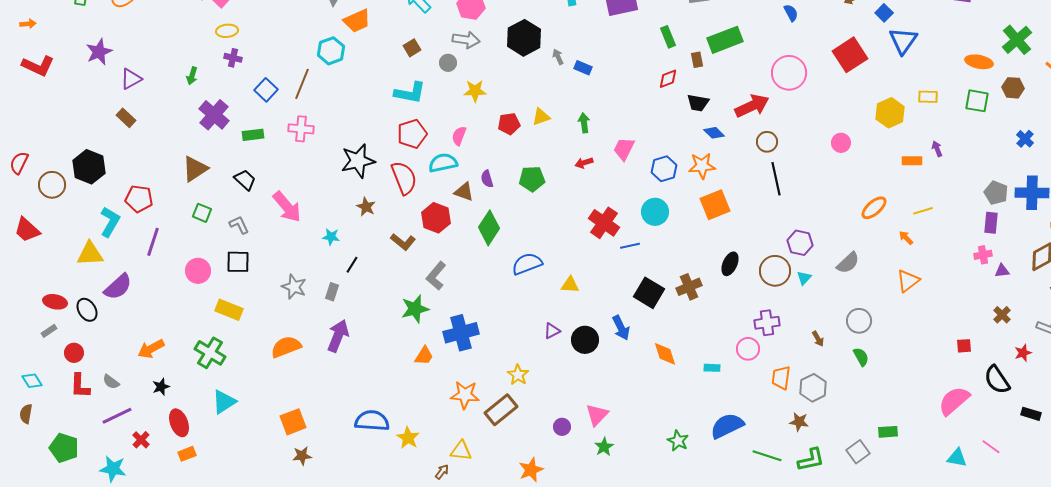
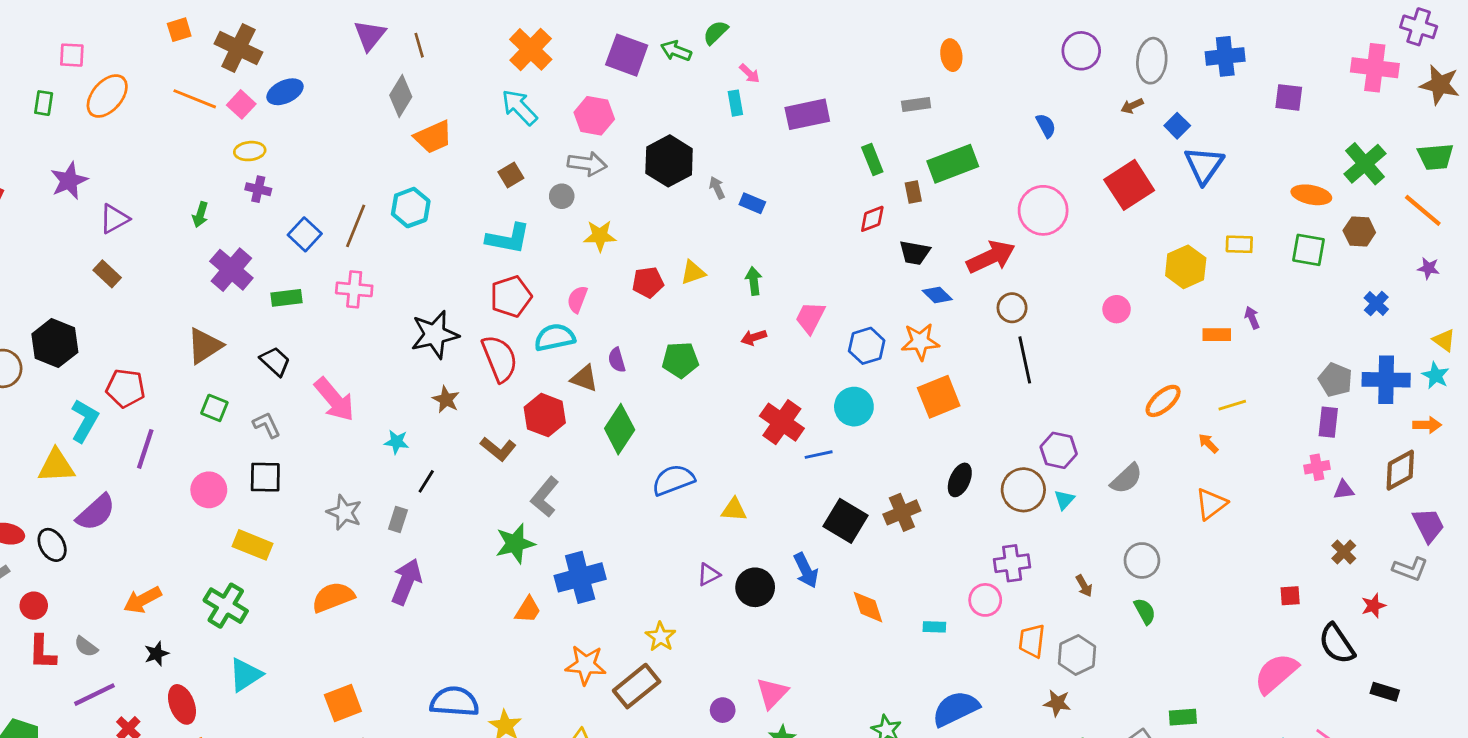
cyan hexagon: (331, 51) -> (411, 208), moved

